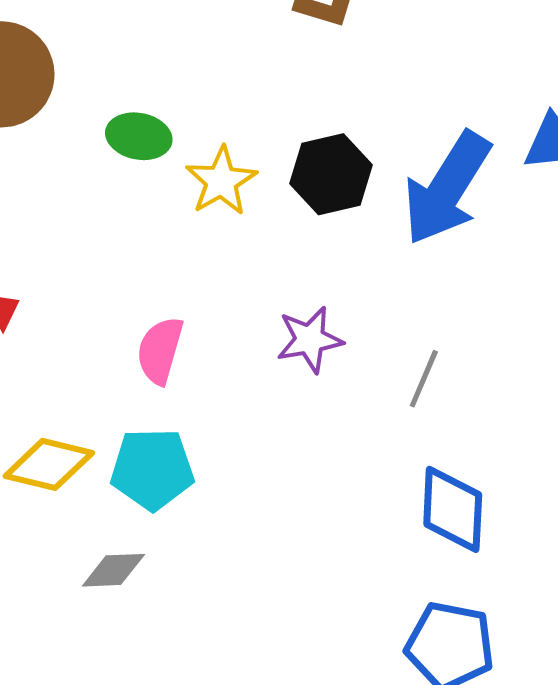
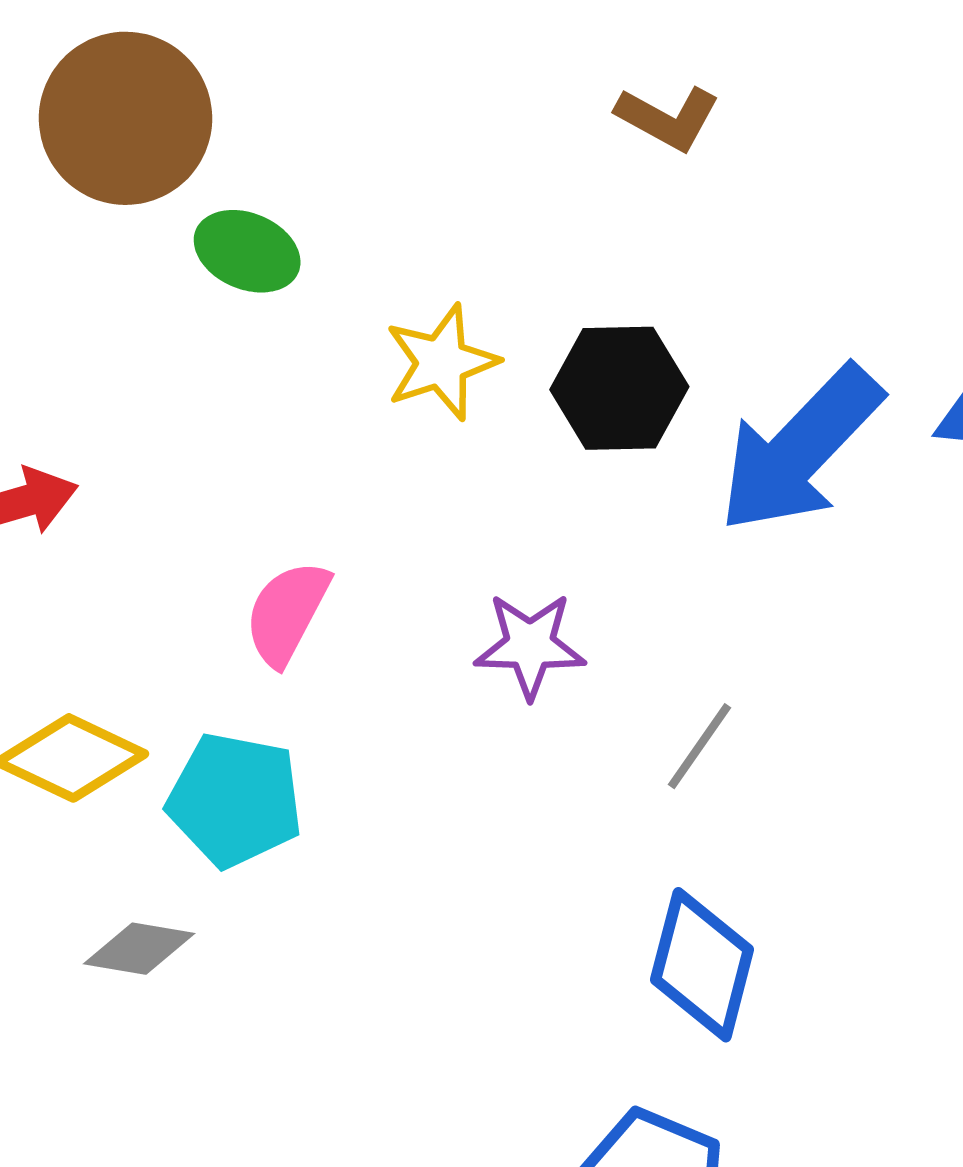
green ellipse: (139, 136) -> (247, 251), moved

